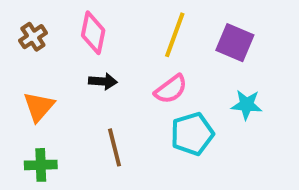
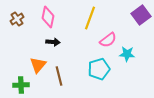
purple square: (235, 43) -> (141, 15), moved, turned 30
pink semicircle: (171, 89) -> (108, 40), moved
orange triangle: (39, 107) -> (38, 65), moved

